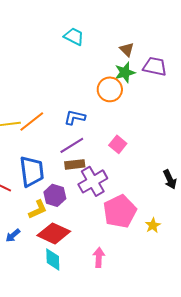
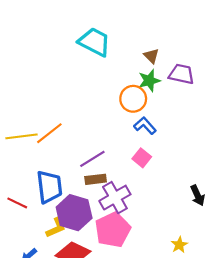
cyan trapezoid: (74, 36) -> (94, 42), size x1.5
blue L-shape: (75, 117) -> (145, 126), moved, turned 35
purple hexagon: (55, 195) -> (74, 213), size x1.5
pink pentagon: (120, 211) -> (113, 230), moved

